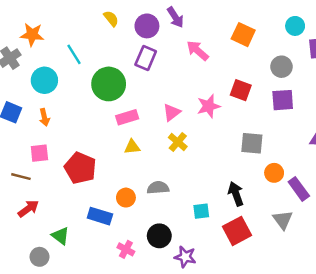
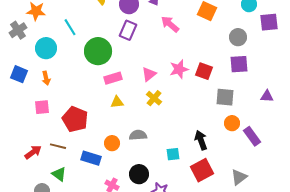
red square: (241, 90) -> (204, 71), moved
gray square: (252, 143) -> (225, 97), moved
brown line: (21, 177) -> (58, 146), moved
gray triangle: (283, 220) -> (239, 177), moved, turned 30

